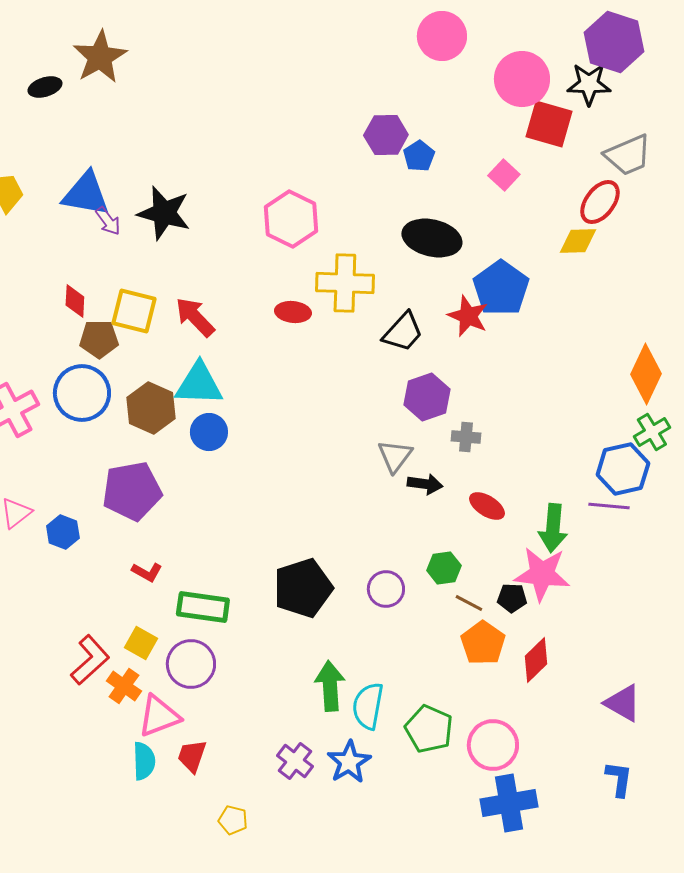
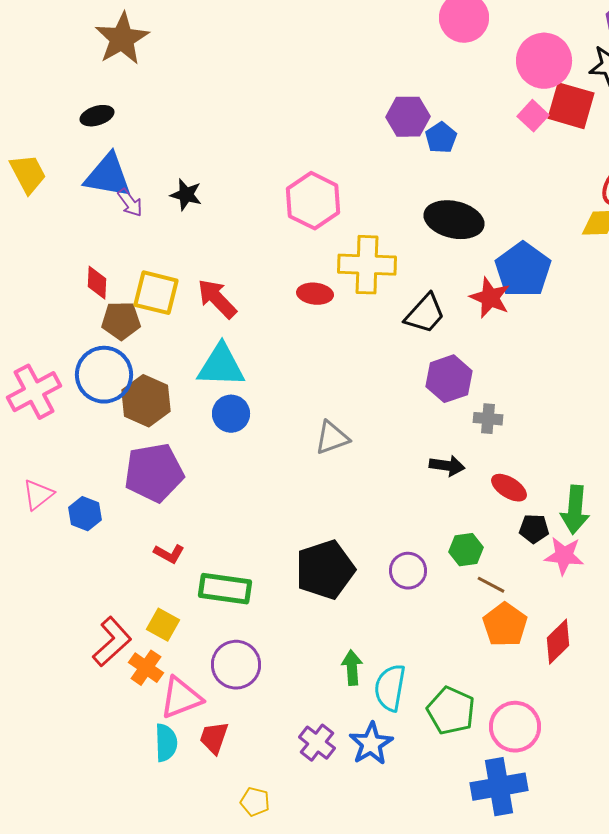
black ellipse: (45, 87) -> (97, 116), moved
pink square: (504, 175) -> (533, 116), moved
black star: (164, 213) -> (186, 195), size x0.6
brown hexagon: (151, 408) -> (146, 401), moved
gray triangle: (395, 456) -> (332, 438), moved, turned 33
pink star: (542, 574) -> (564, 556), size x0.7
black pentagon: (512, 598) -> (534, 529), moved
purple circle: (191, 664) -> (236, 665), moved
green arrow: (330, 686) -> (352, 668), size x0.7
blue cross: (509, 803) -> (499, 787), moved

